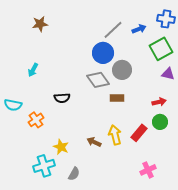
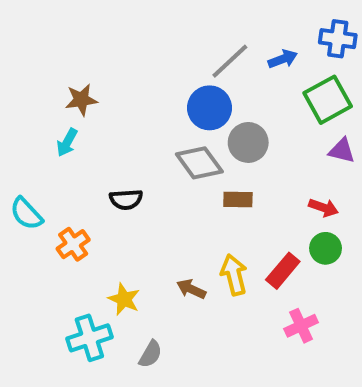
brown star: (40, 24) -> (81, 100), moved
red arrow: (159, 102) -> (323, 208), turned 32
cyan semicircle: (13, 105) -> (26, 214), turned 36
pink cross: (148, 170) -> (301, 326), moved

